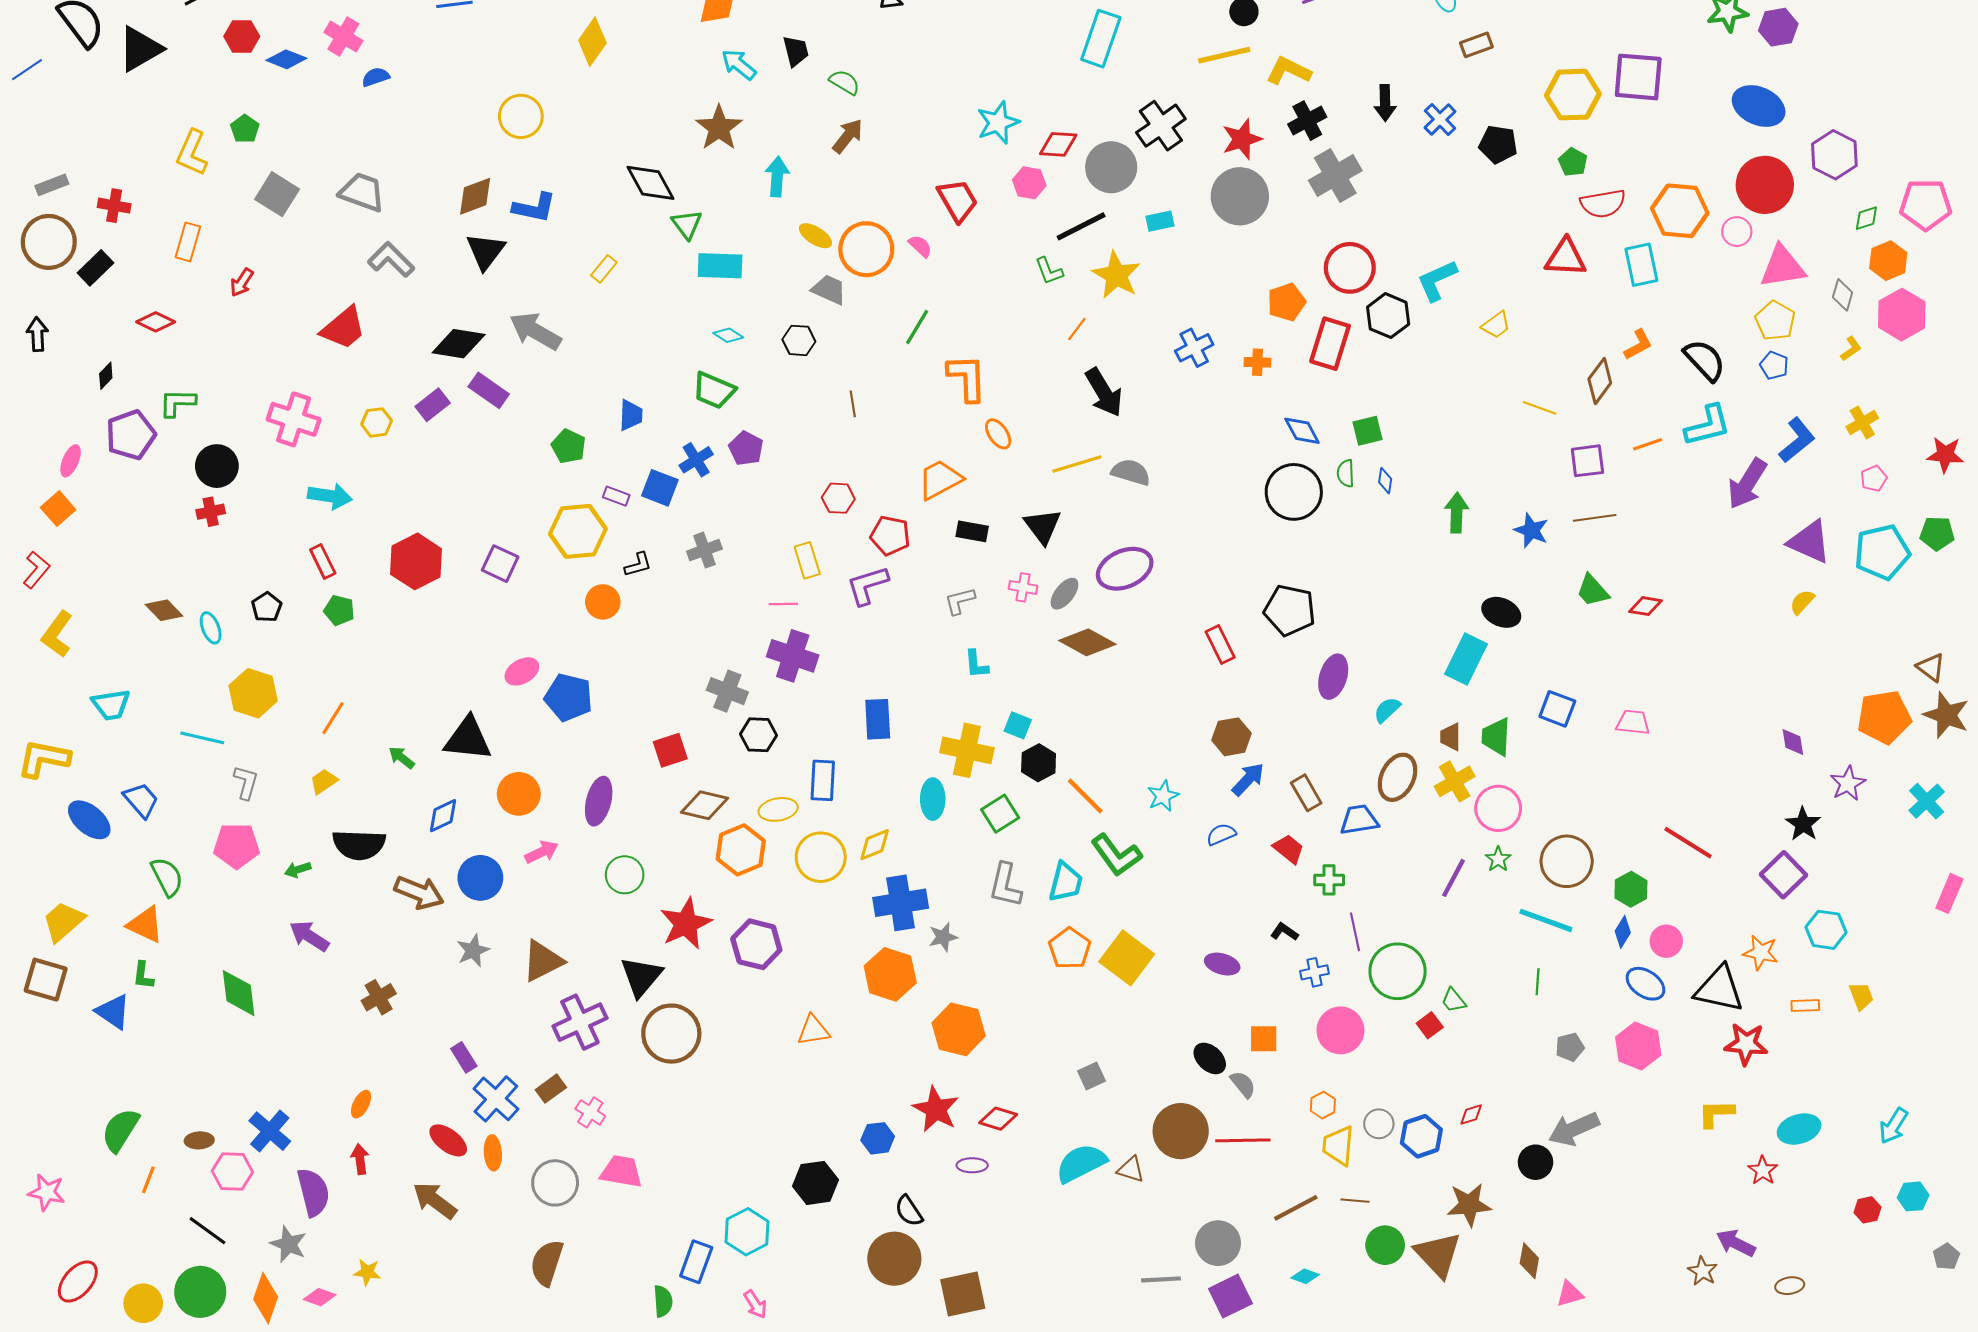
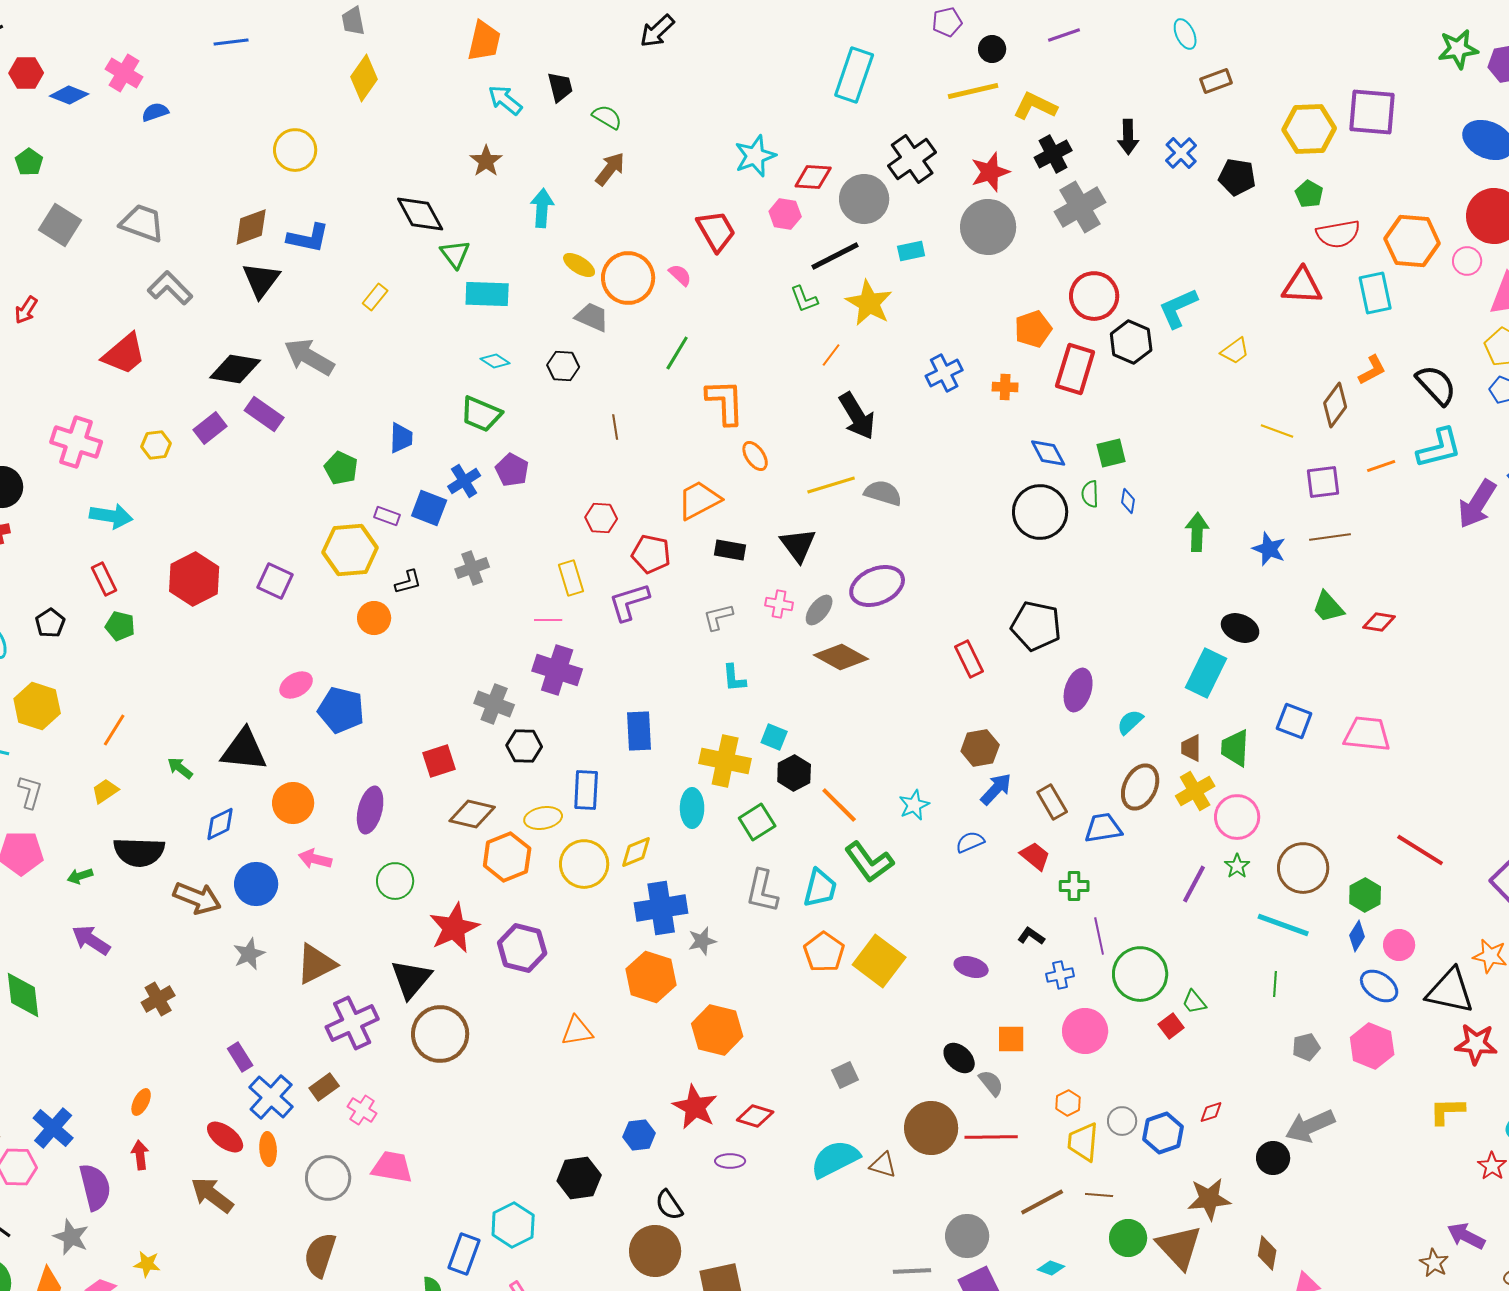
brown star: (719, 128) -> (486, 161), size x0.7
pink trapezoid: (1633, 722) -> (1367, 734), size x1.4
pink arrow: (542, 852) -> (315, 859), turned -140

